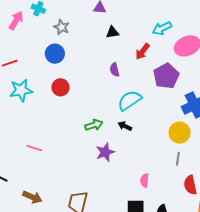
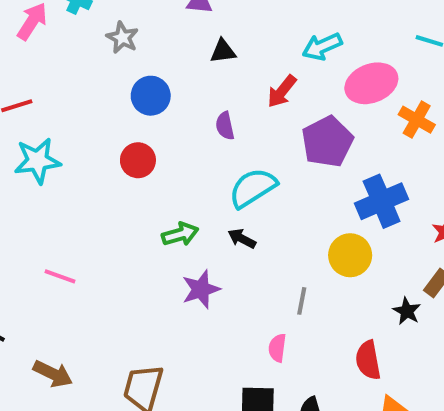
blue circle: (55, 54) -> (151, 96), moved
red circle: (60, 87) -> (138, 160), moved
gray line: (178, 159) -> (302, 301), moved

